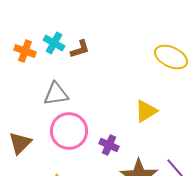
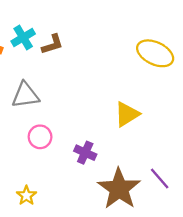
cyan cross: (54, 43) -> (23, 38), turned 30
pink circle: (69, 131) -> (40, 137), size x0.6

